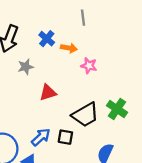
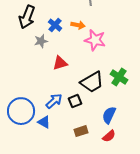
blue cross: (47, 39) -> (55, 25), moved
pink star: (89, 66) -> (95, 40), size x1.5
black square: (65, 137) -> (75, 101), turned -32

